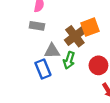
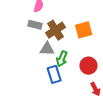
brown cross: (75, 36) -> (56, 30), moved
blue rectangle: (43, 69) -> (54, 74), moved

